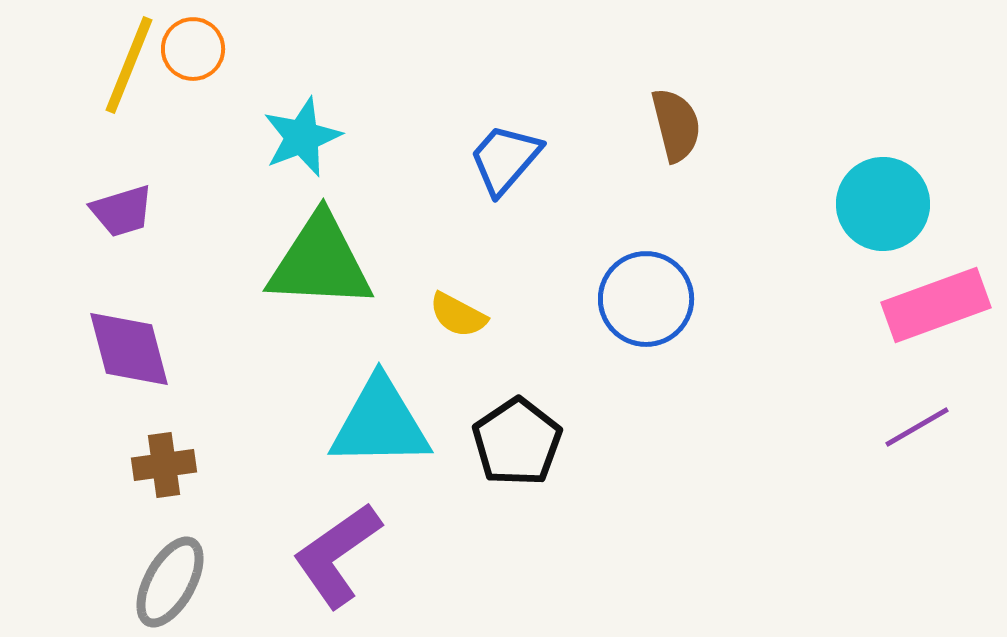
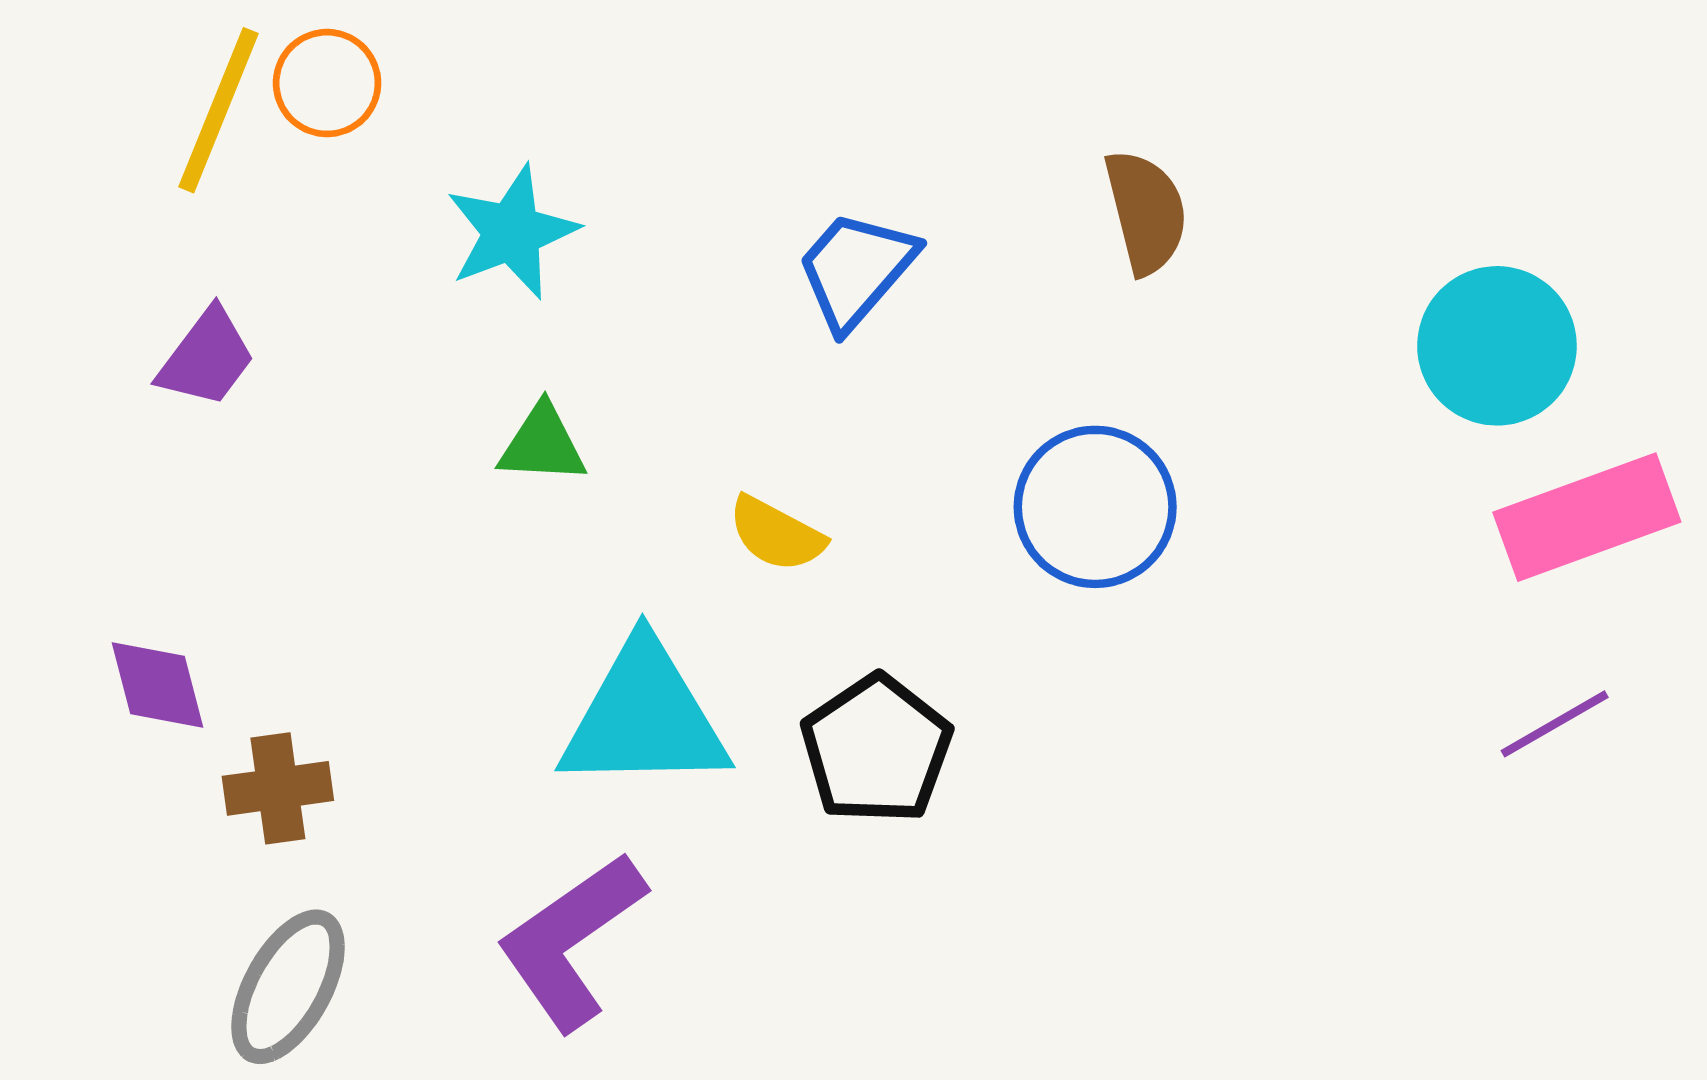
purple trapezoid: (122, 211) -> (207, 358), turned -36
green triangle: (320, 262) -> (542, 444), size x0.5
purple diamond: (129, 349) -> (157, 685), moved, size x0.7

